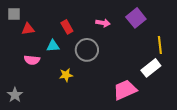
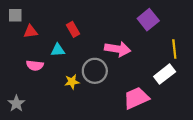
pink arrow: (103, 23) -> (118, 49), moved, size x1.6
gray circle: (87, 50) -> (95, 71), moved

